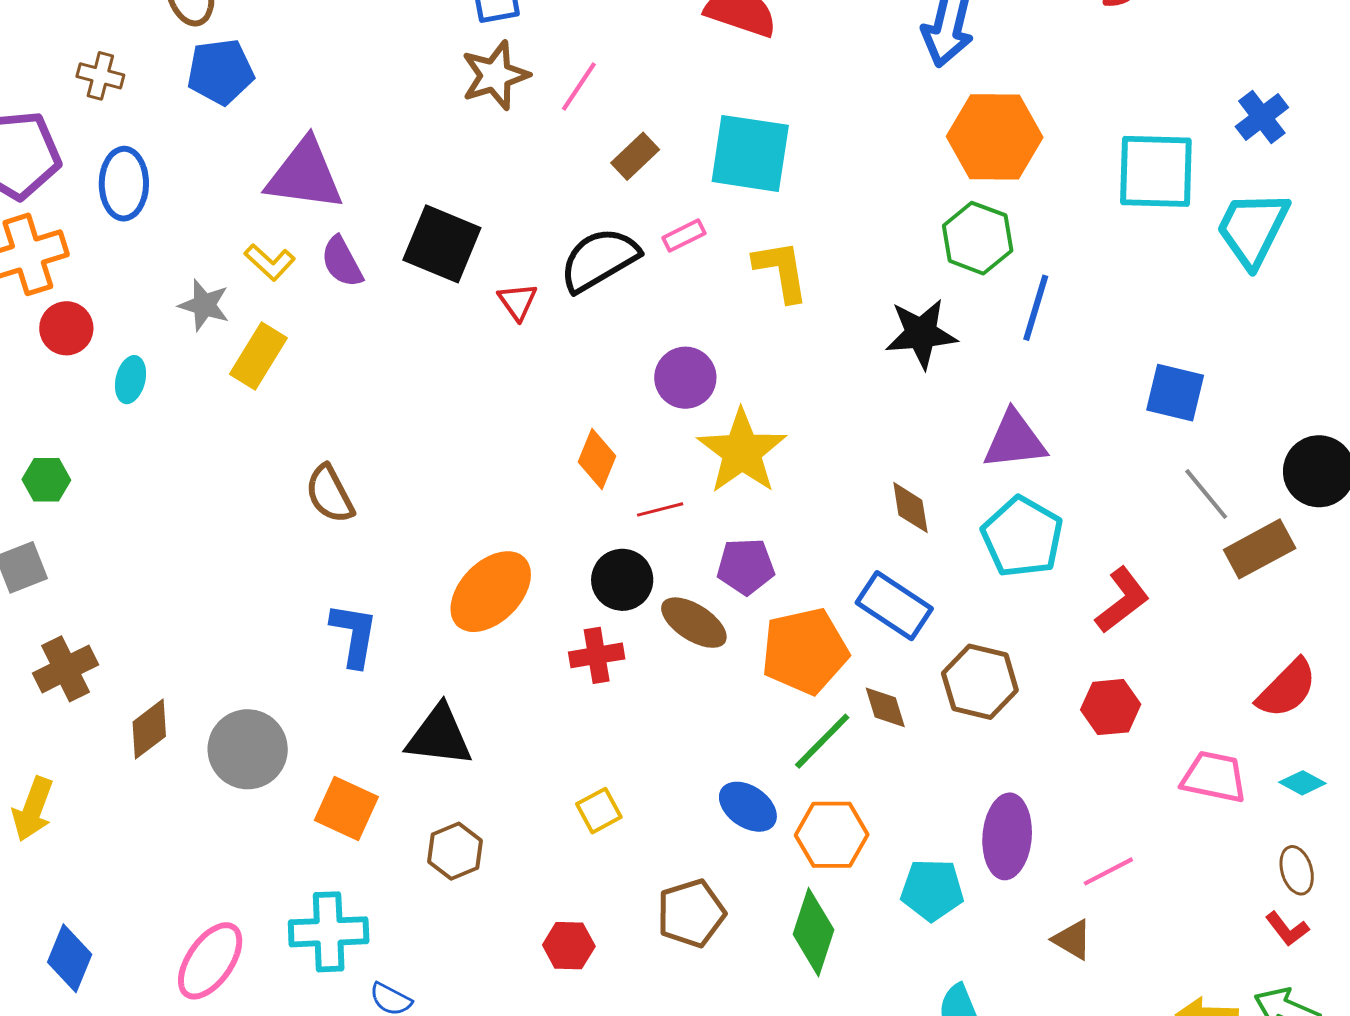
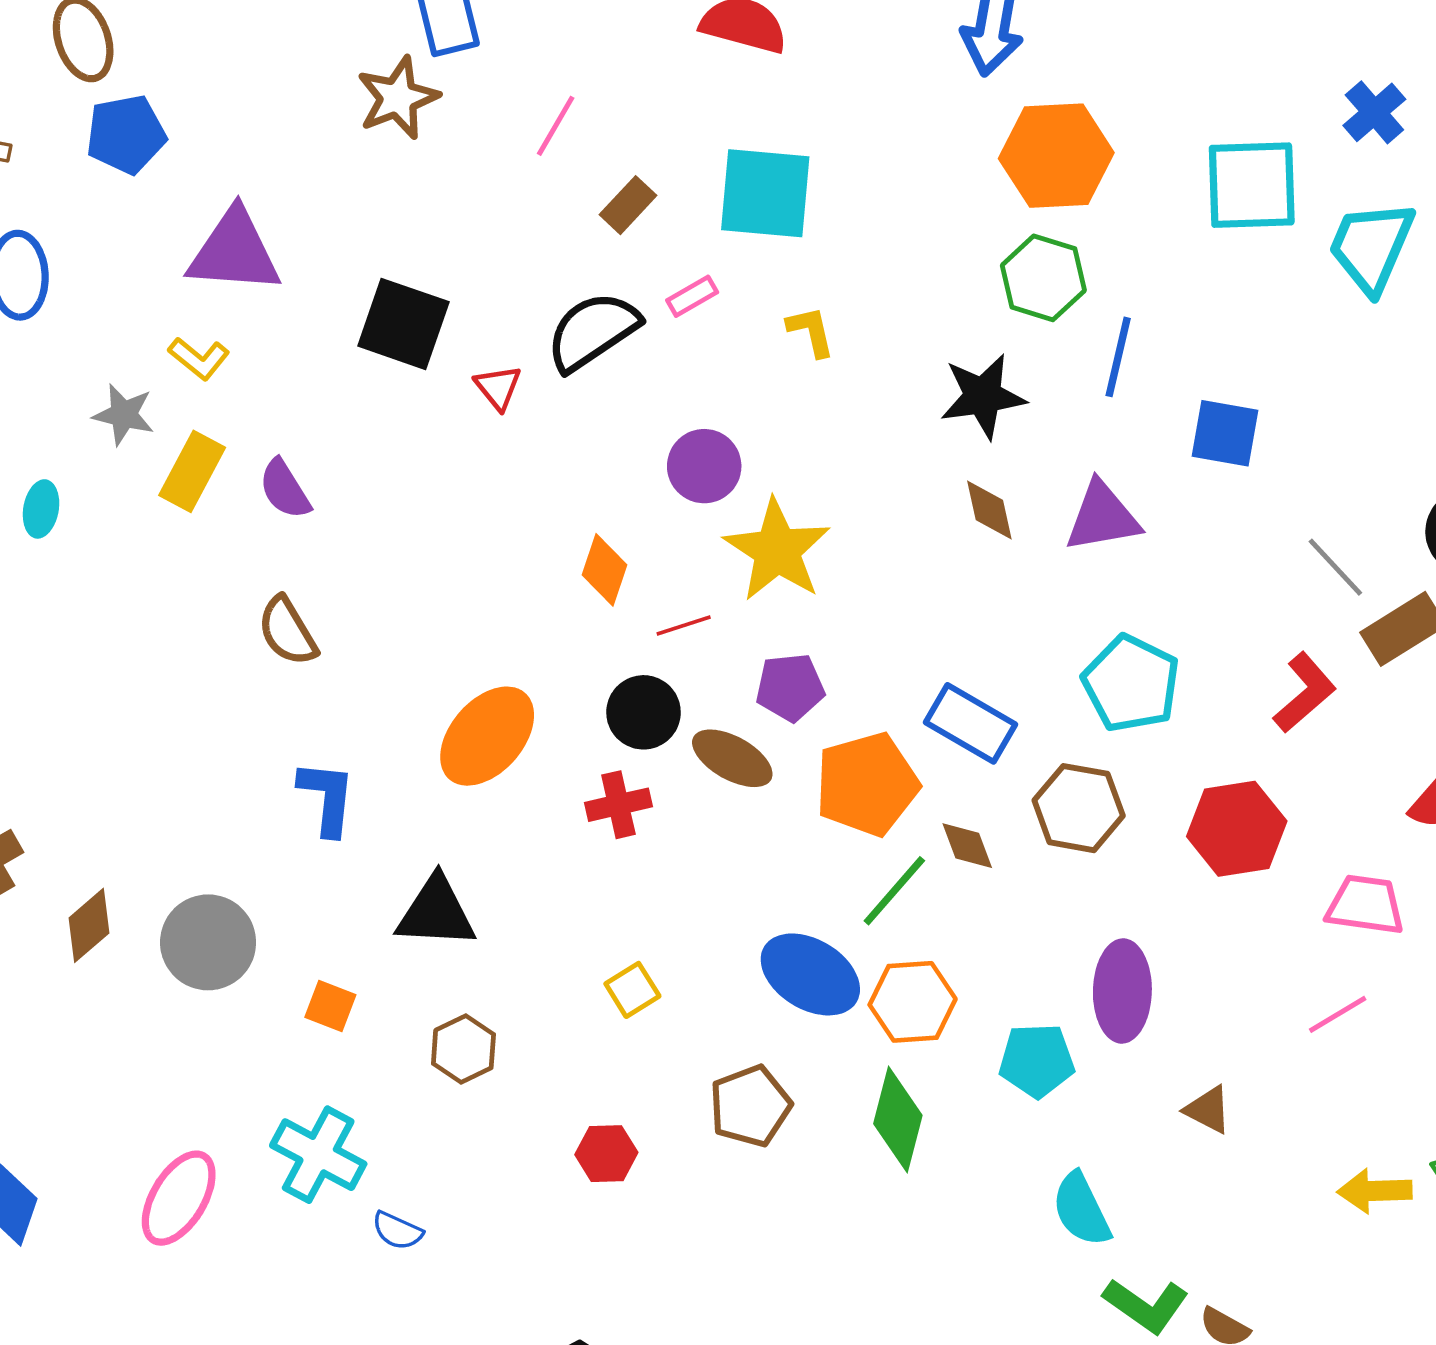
brown star: (495, 75) -> (398, 98), moved
purple semicircle: (342, 262) -> (285, 489), moved
yellow L-shape: (781, 271) -> (811, 331), size x0.7
blue square: (1175, 393) -> (1225, 433), moved
brown diamond: (910, 508) -> (989, 510), moved
cyan pentagon: (1022, 537) -> (1131, 684), moved
red L-shape: (1122, 600) -> (1305, 693), moved
red hexagon: (1111, 707) -> (1237, 829), size x1.4
blue ellipse: (748, 807) -> (810, 974), size x1.4
orange square: (346, 809) -> (330, 1006), size x0.7
pink line: (1108, 871) -> (1338, 1014), moved
cyan cross: (329, 932) -> (318, 1155), turned 34

